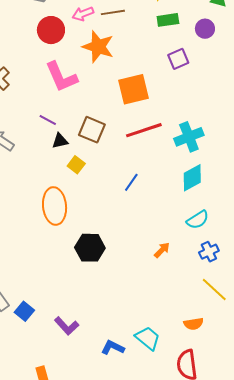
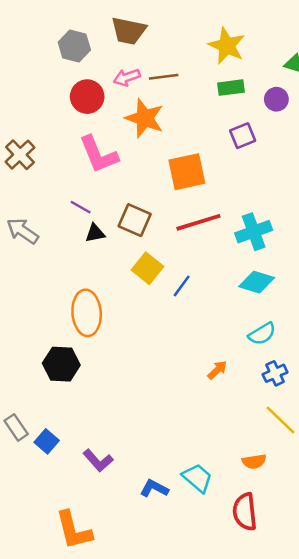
yellow square: (76, 165) -> (147, 268), moved, size x1.4
cyan diamond: (192, 178) -> (257, 282), turned 44
black hexagon: (90, 248) -> (61, 364), moved

